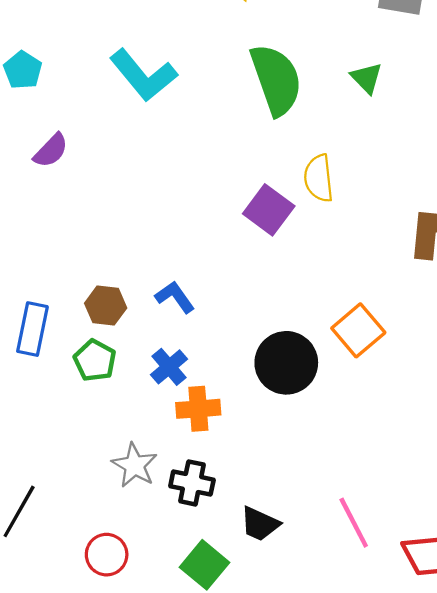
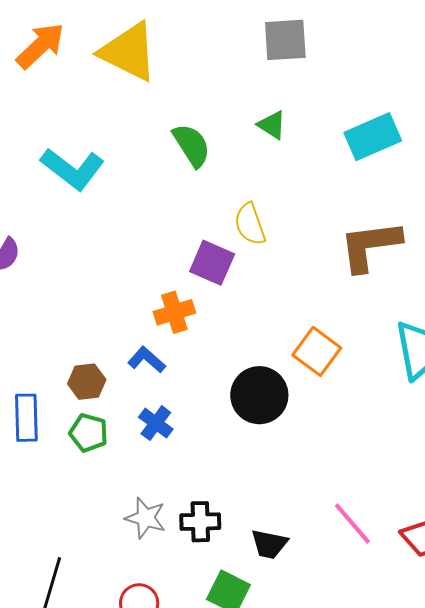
green semicircle: (276, 80) -> (192, 145), size x0.7
orange cross: (198, 409) -> (174, 312), moved

